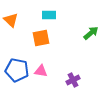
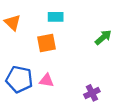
purple cross: (73, 80) -> (92, 93), moved

